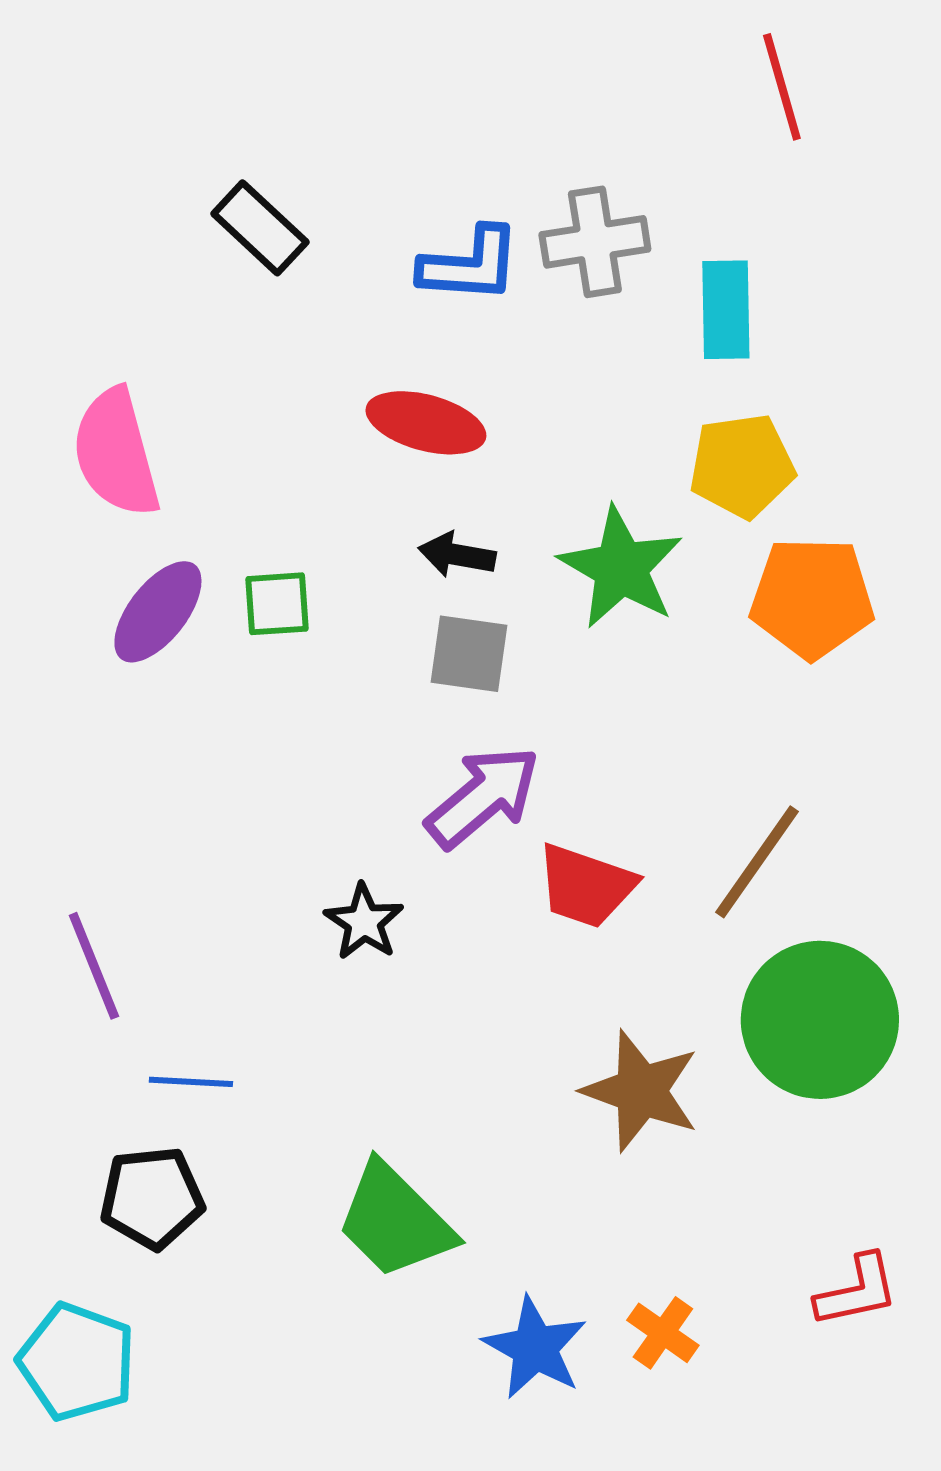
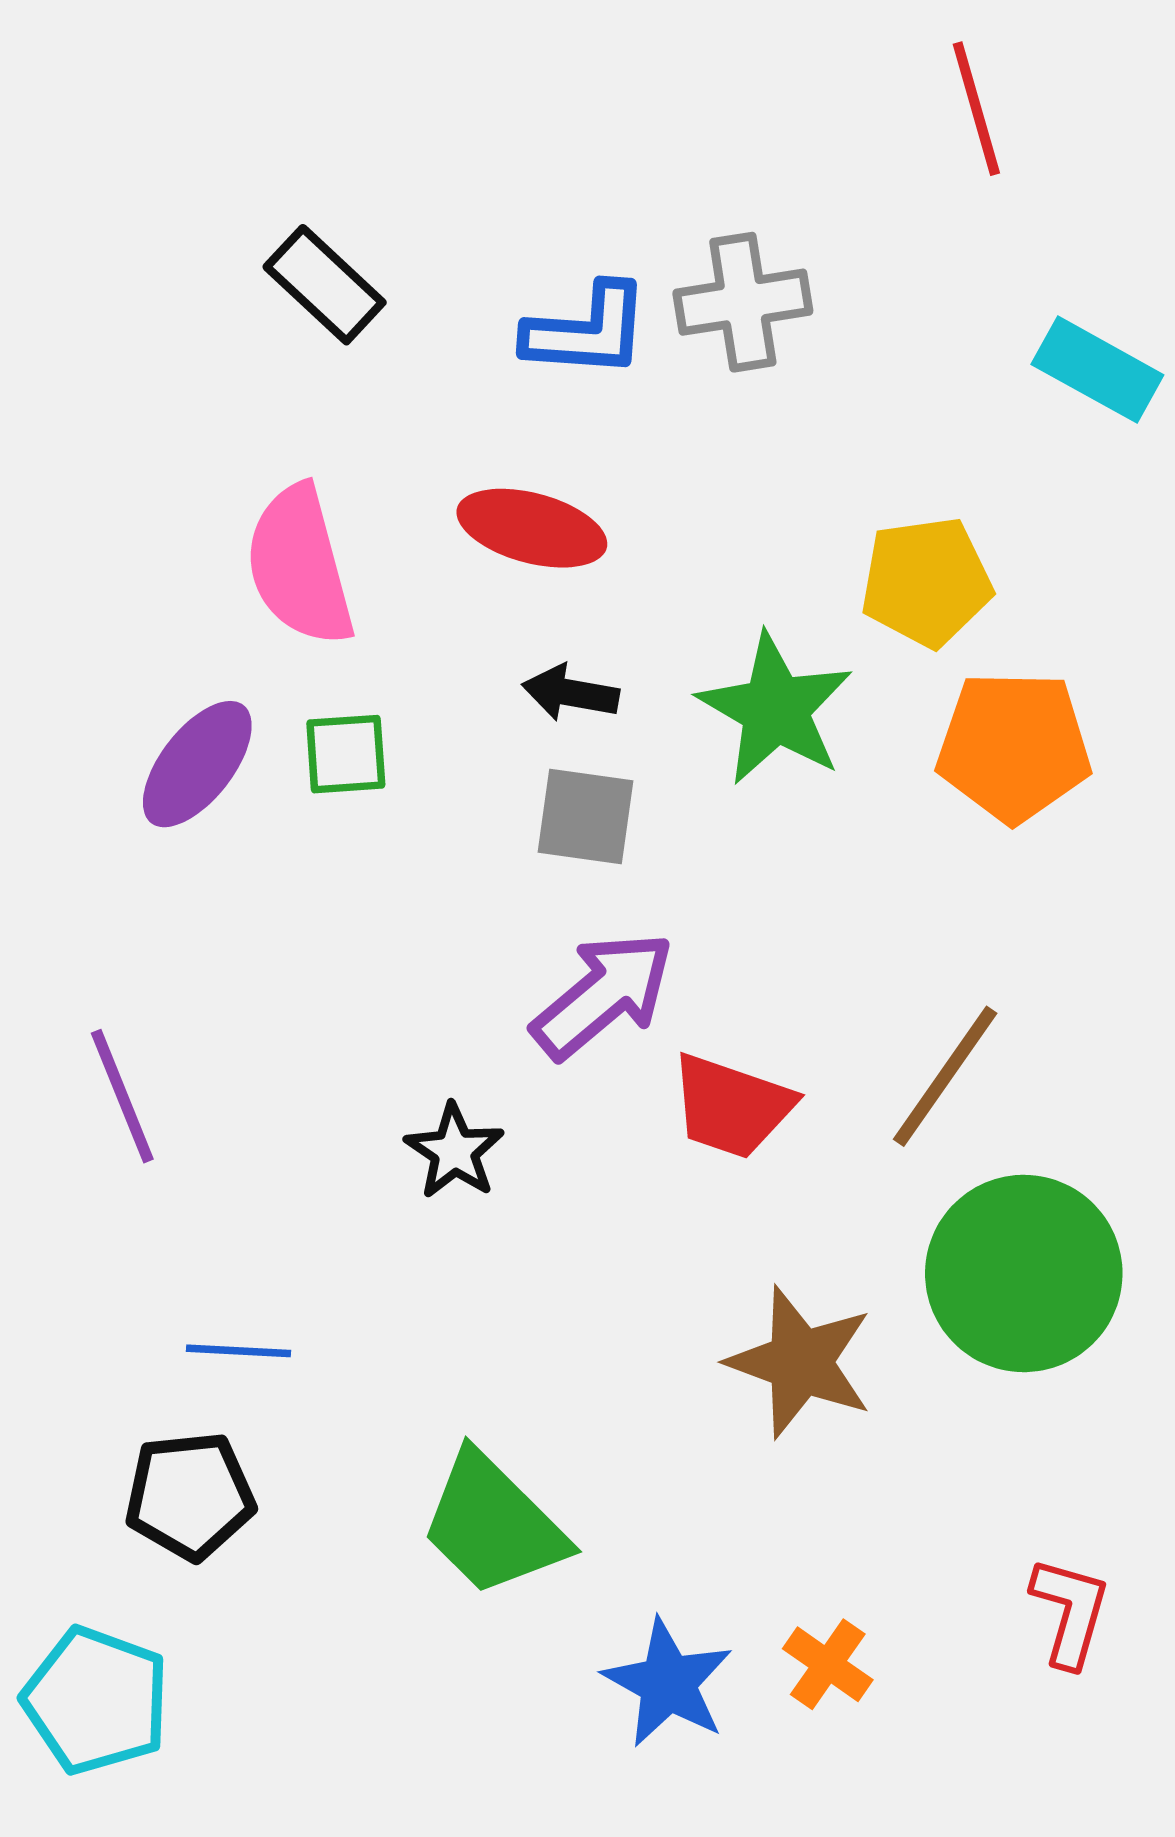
cyan rectangle: (726, 310) -> (1097, 370), moved, turned -60
pink semicircle: (116, 453) -> (300, 566), moved
purple line: (94, 966) -> (122, 1096), moved
red L-shape: (857, 1291) -> (1070, 1612), turned -62

